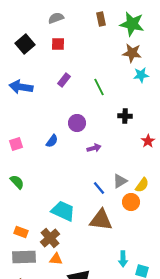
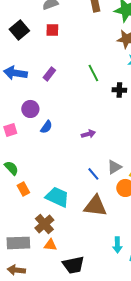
purple rectangle: (64, 80) -> (49, 74), moved
black cross: (125, 116) -> (119, 90), moved
purple circle: (77, 123) -> (30, 109), moved
orange rectangle: (21, 232) -> (23, 189), moved, turned 40

